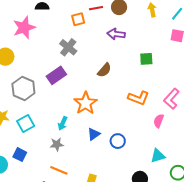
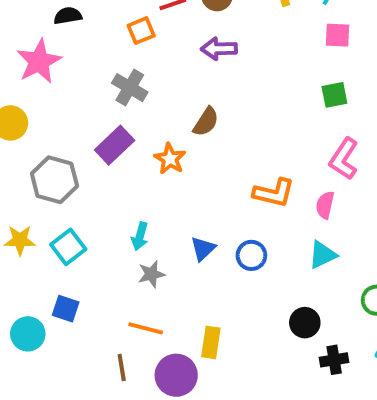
green square: (146, 59) -> (334, 95), moved
orange L-shape: (139, 98) -> (274, 193), moved
orange star: (86, 103) -> (170, 159), moved, size x0.7
gray star: (57, 144) -> (151, 274), moved
cyan triangle: (158, 156) -> (322, 255), moved

